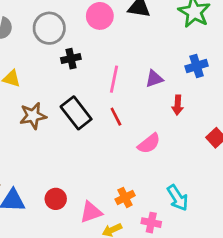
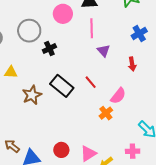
pink line: (114, 79) -> (92, 28), moved
purple triangle: (154, 79) -> (104, 51), moved, turned -40
orange cross: (125, 197) -> (106, 113), moved

